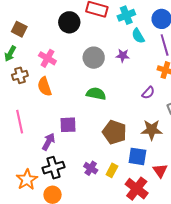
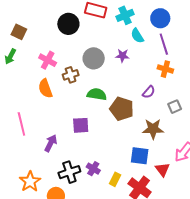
brown cross: (20, 75) -> (71, 75), moved
purple square: (68, 125) -> (81, 125), moved
brown pentagon: (114, 132) -> (122, 109), moved
black cross: (54, 168) -> (69, 172), moved
yellow rectangle: (112, 170) -> (115, 179), moved

